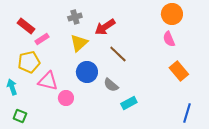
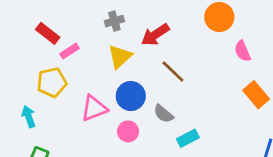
orange circle: (172, 14) -> (219, 17), moved
pink triangle: (48, 81) -> (94, 108), moved, turned -35
pink circle: (66, 98) -> (128, 131), moved

